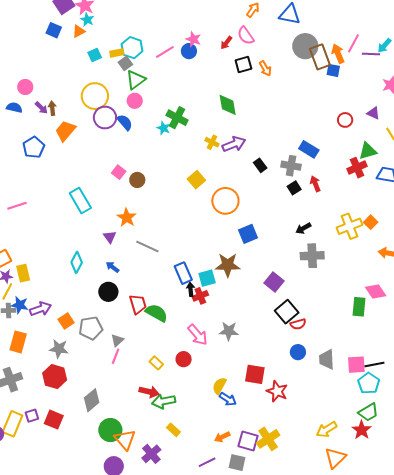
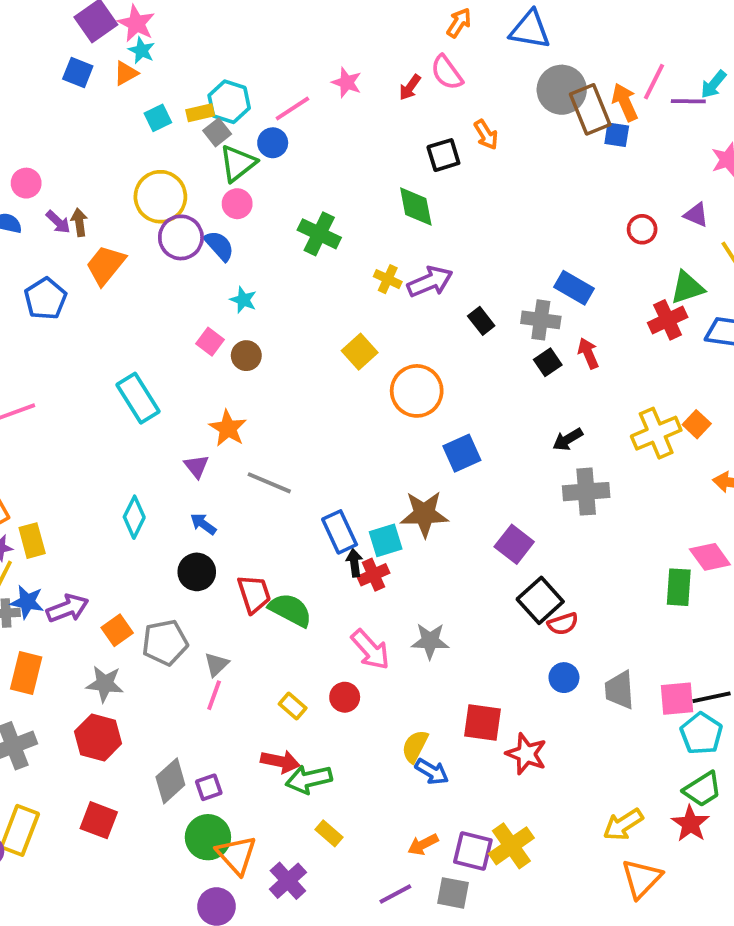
blue circle: (189, 51) -> (273, 143), moved
black square: (243, 64) -> (443, 155), moved
cyan star: (164, 128) -> (243, 300), moved
purple square: (32, 416) -> (209, 787), moved

